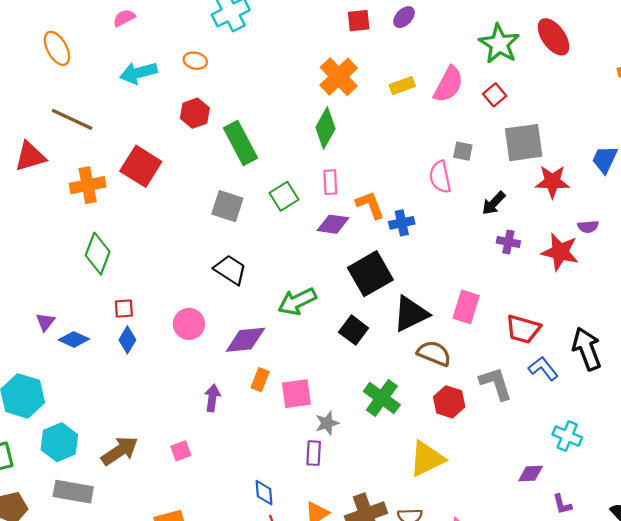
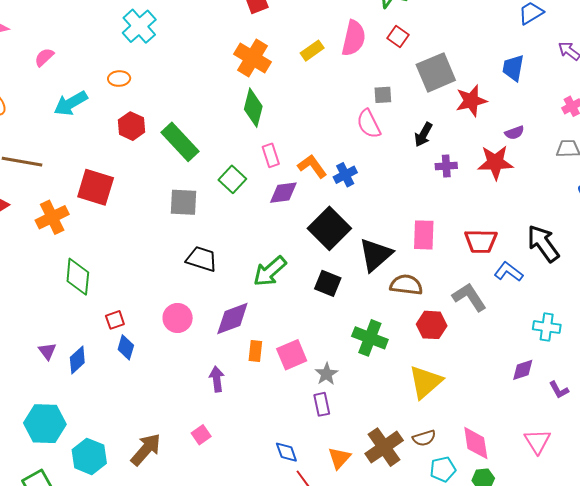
blue diamond: (74, 339) -> (77, 360), turned -52

